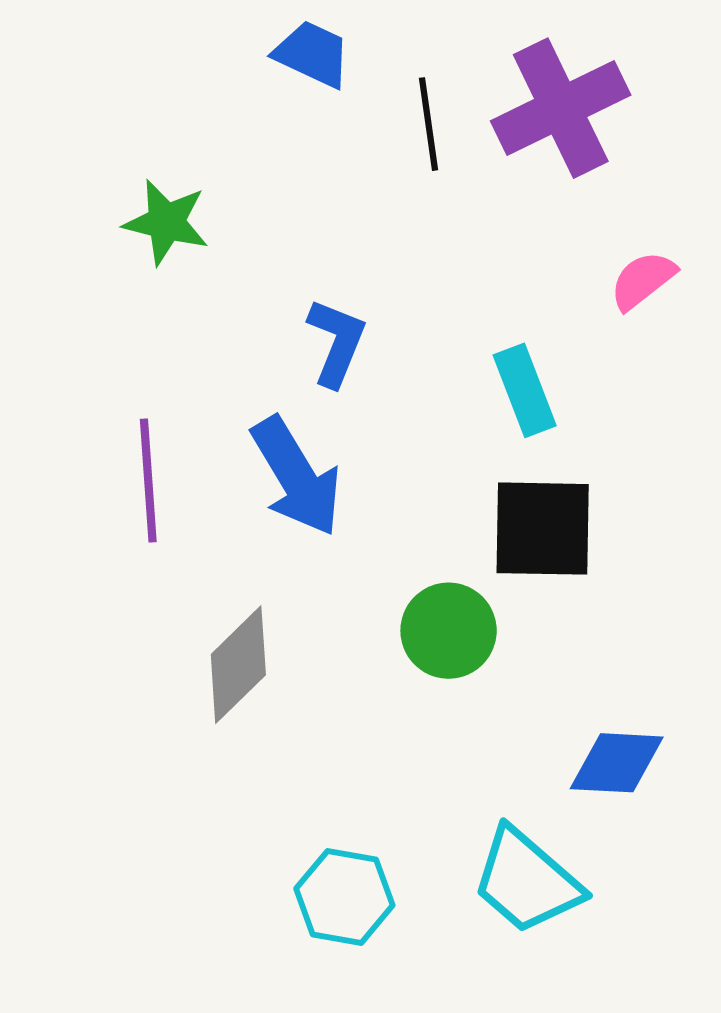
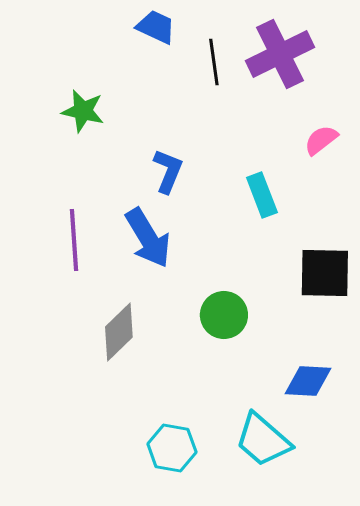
black square: (543, 529) -> (325, 273), moved

